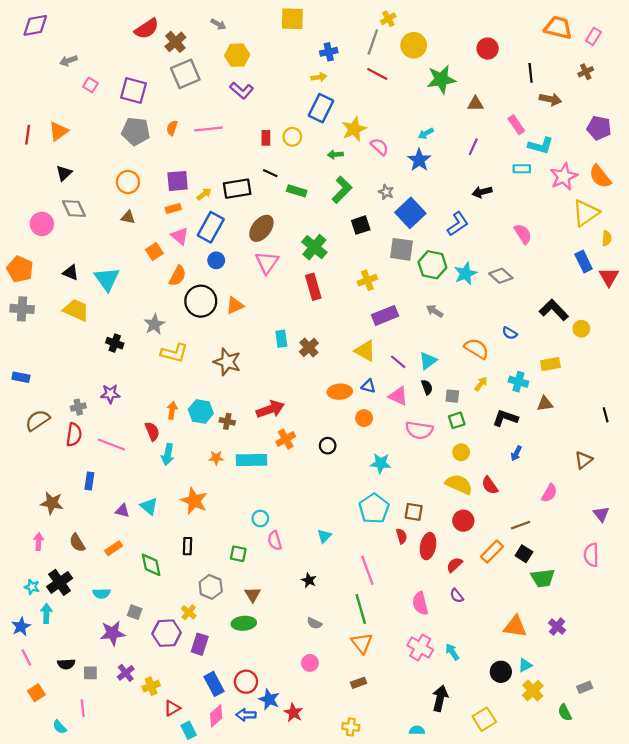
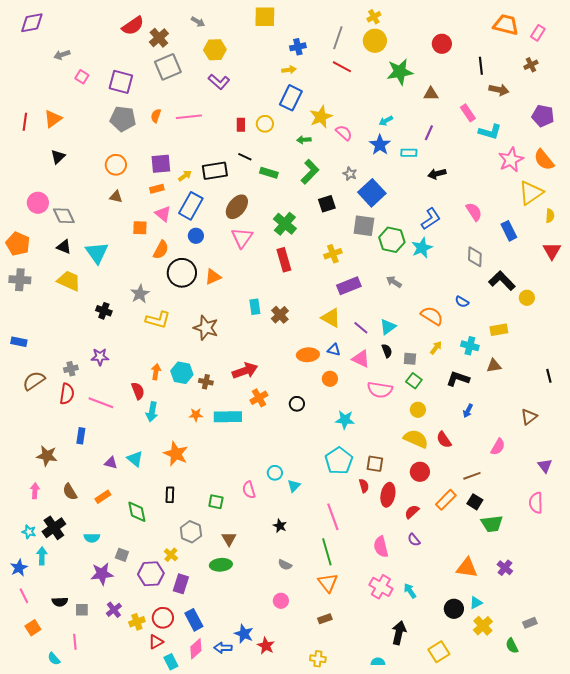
yellow cross: (388, 19) -> (374, 17), moved
cyan rectangle: (522, 169) -> (409, 153), moved
gray diamond: (74, 208) -> (64, 216), moved
blue L-shape: (458, 224) -> (431, 219), moved
orange square: (154, 252) -> (140, 228), turned 35
blue rectangle: (584, 261) -> (509, 231), moved
gray diamond: (501, 276) -> (475, 257), moved, turned 50
green square: (457, 420) -> (414, 381), turned -35
cyan circle: (260, 518) -> (275, 473), moved
red circle: (246, 682) -> (163, 618), moved

